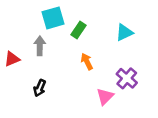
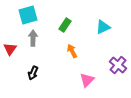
cyan square: (53, 18) -> (28, 15), moved
red triangle: (12, 59) -> (10, 49), turned -32
purple cross: (127, 78) -> (118, 65), moved

